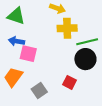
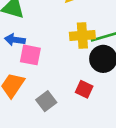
yellow cross: (67, 28) -> (82, 36), moved

